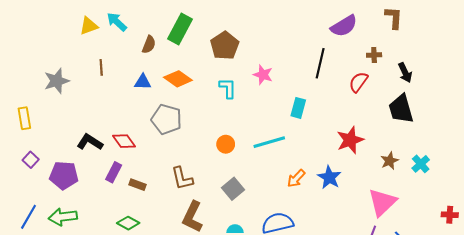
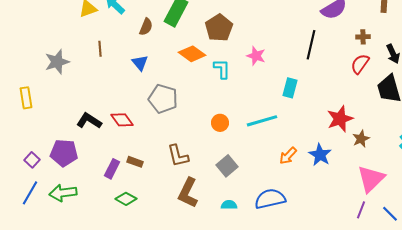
orange diamond: (178, 79) -> (192, 54), moved
blue triangle: (143, 82) -> (140, 63), turned 48
red semicircle: (358, 82) -> (360, 64), moved
purple square: (31, 160) -> (32, 160), moved
brown star: (390, 161) -> (361, 139), moved
purple rectangle: (114, 172) -> (112, 169), moved

